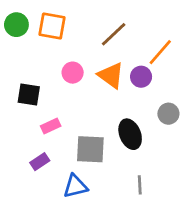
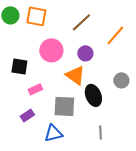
pink circle: (73, 73) -> (51, 50), size x1.5
orange triangle: (111, 75) -> (75, 75), moved
purple circle: (141, 77) -> (85, 53), moved

